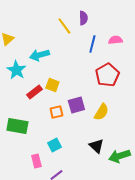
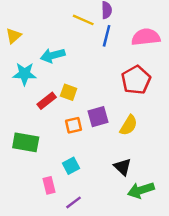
yellow line: (64, 26) -> (83, 20), turned -30
pink semicircle: (115, 40) -> (146, 37), size x1.6
blue line: (92, 44) -> (107, 36), moved
cyan star: (16, 70) -> (25, 74), turned -30
green arrow: (119, 156) -> (141, 190), moved

